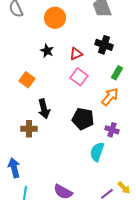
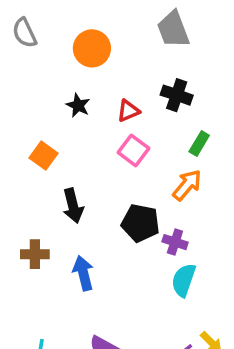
brown cross: (29, 129) -> (35, 254), moved
purple cross: (112, 130) -> (175, 242), moved
cyan semicircle: (97, 152) -> (184, 280), moved
blue arrow: (14, 168) -> (83, 273), moved

